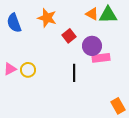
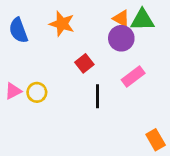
red square: (69, 36) -> (84, 63), moved
purple circle: (92, 46) -> (121, 38), moved
pink rectangle: (101, 58) -> (133, 77), turned -30

